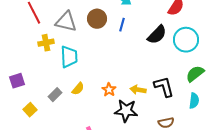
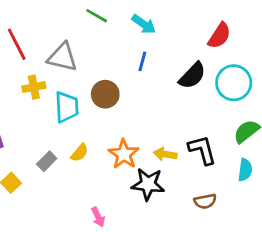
brown circle: (97, 19) -> (105, 94), moved
orange star: (109, 90) -> (124, 154), size x1.5

